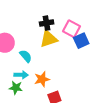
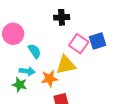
pink square: (71, 29) -> (79, 44), moved
yellow triangle: (49, 39) -> (66, 65), moved

